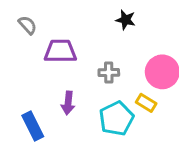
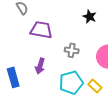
yellow rectangle: (146, 103) -> (95, 86), moved

